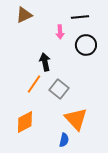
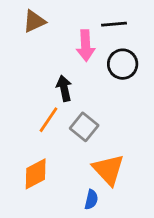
pink arrow: (60, 32) -> (86, 46), size x1.5

